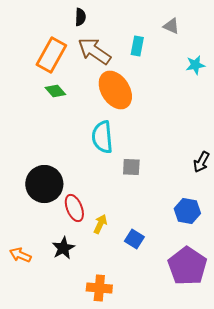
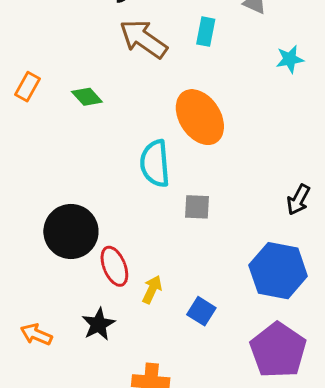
orange rectangle: (51, 55) -> (28, 87), moved, size x0.6
orange ellipse: (115, 90) -> (200, 117), moved
blue hexagon: (187, 211) -> (278, 271), size x1.5

